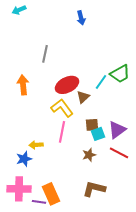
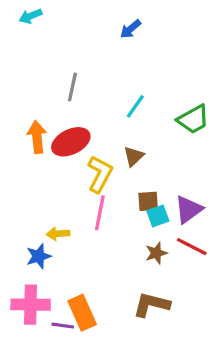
blue arrow: (81, 18) -> (130, 29), turned 64
cyan line: (101, 82) -> (135, 106), moved
red ellipse: (67, 85) -> (71, 142), moved
yellow L-shape: (62, 108) -> (100, 174), turned 65
brown star: (89, 155) -> (156, 253), moved

